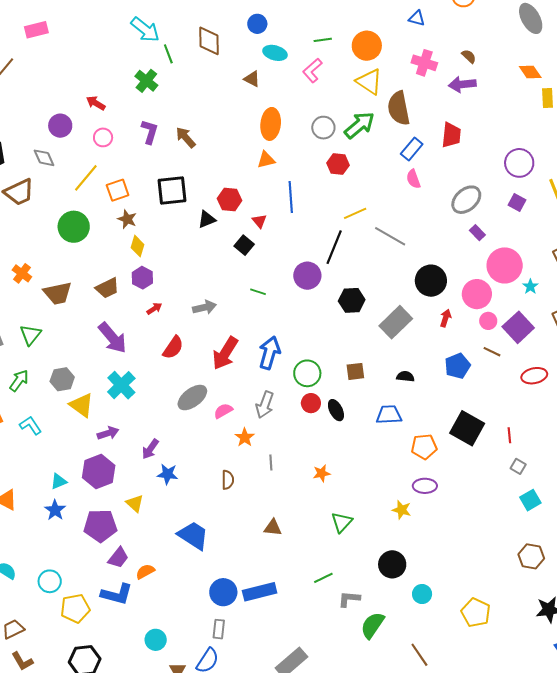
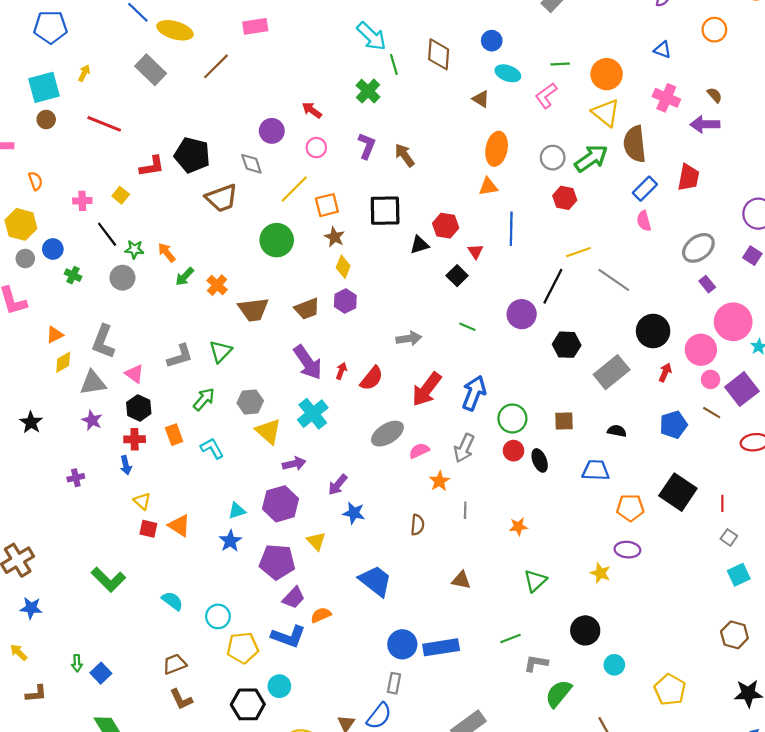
red arrow: (154, 309) -> (341, 371), moved, turned -42
cyan circle: (156, 640) -> (279, 686), moved

